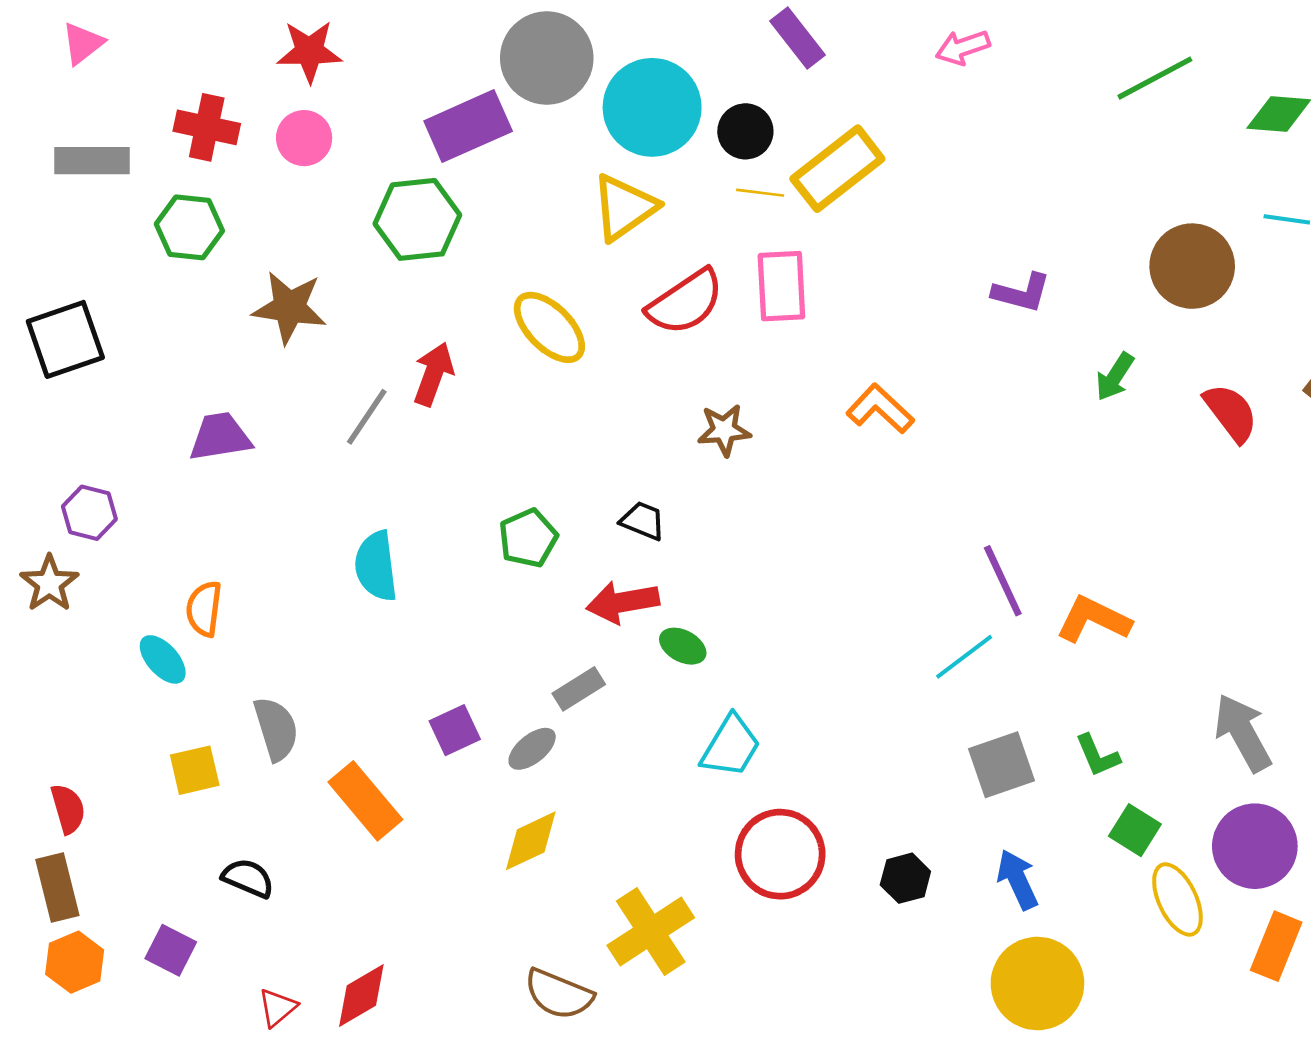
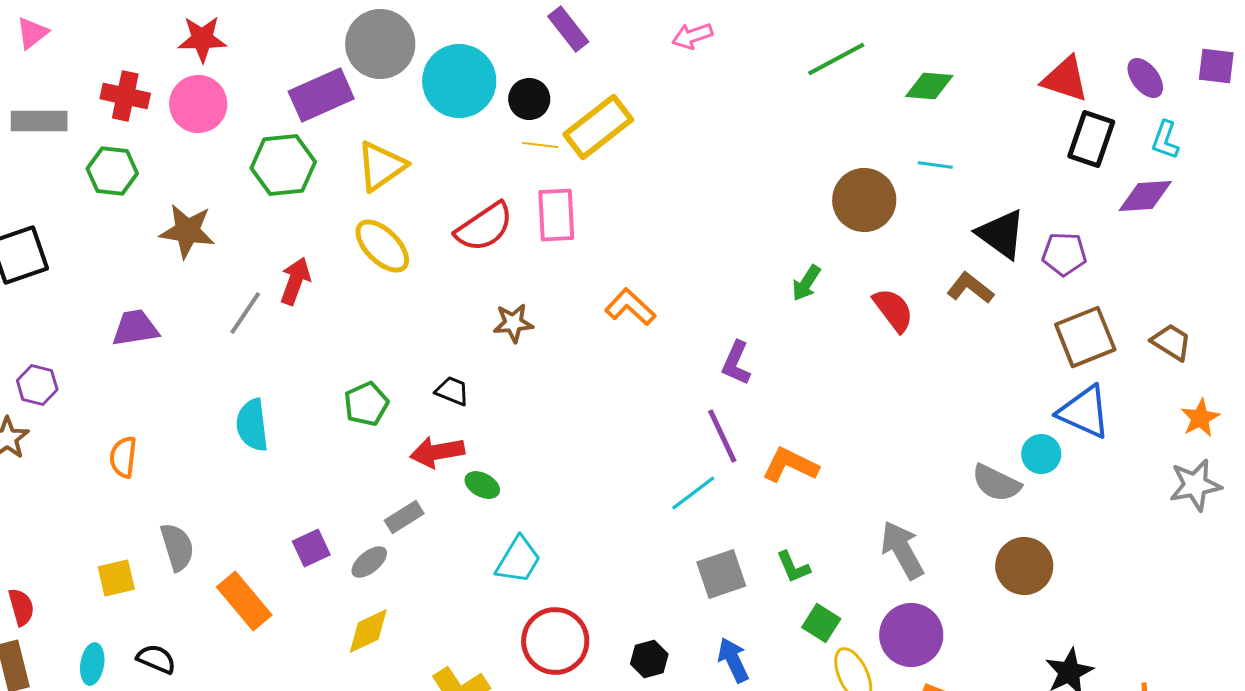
pink circle: (304, 138) -> (198, 104), size x1.4
yellow triangle: (624, 207) -> (381, 166), moved
purple L-shape: (1021, 293) -> (736, 363), moved, turned 99
cyan ellipse: (163, 659) -> (92, 664), moved, turned 51

